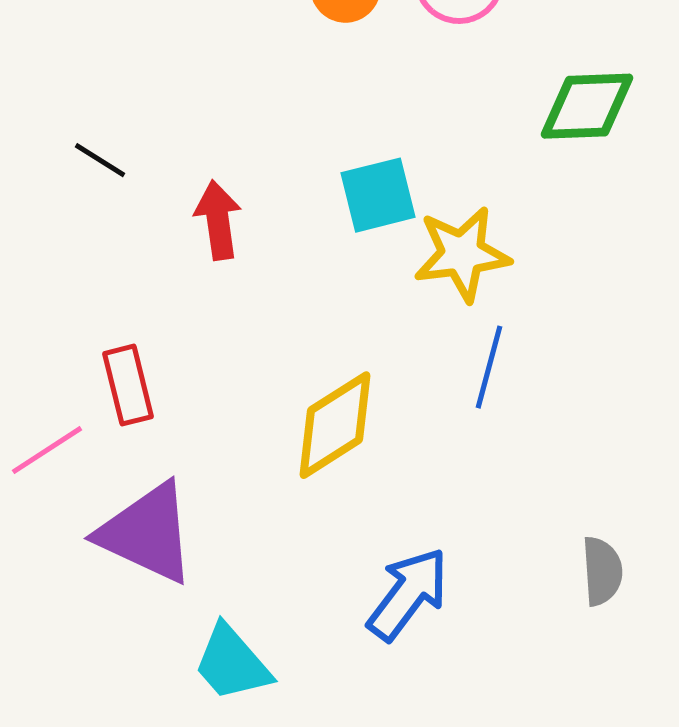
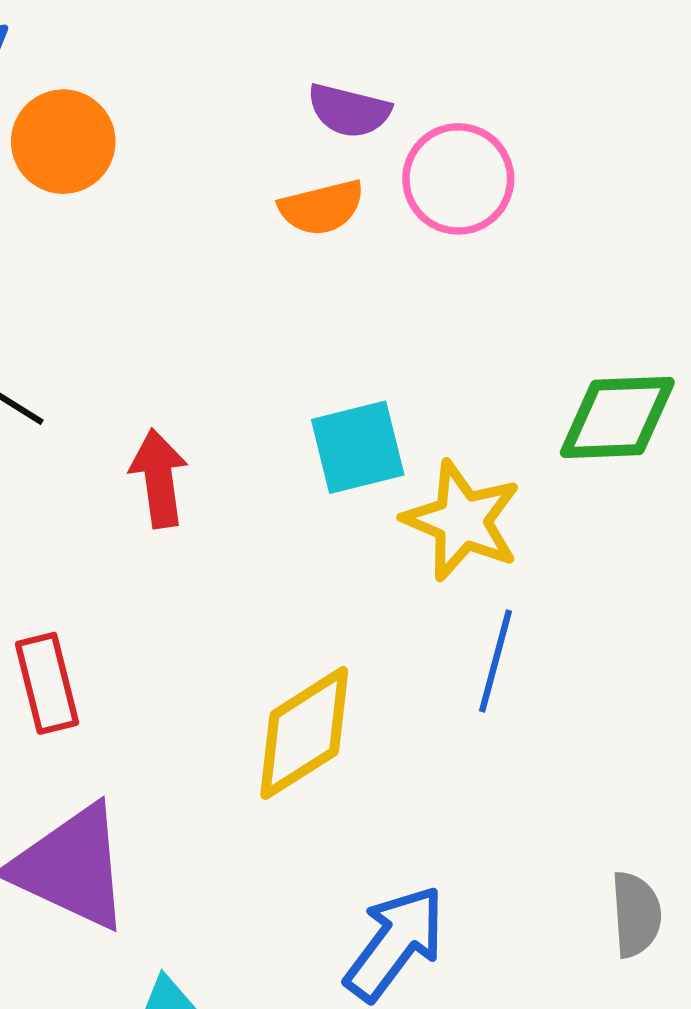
green diamond: (587, 106) -> (617, 417), moved
yellow star: (462, 254) -> (462, 521), turned 30

